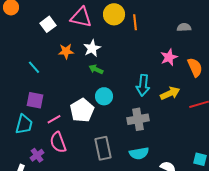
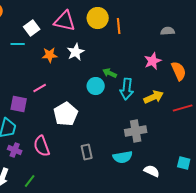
cyan line: (34, 67) -> (18, 44), moved, turned -48
green arrow: (96, 69) -> (110, 73), moved
cyan circle: (104, 96) -> (96, 86), moved
pink line: (54, 119) -> (40, 88), moved
gray cross: (138, 119) -> (136, 131), moved
gray rectangle: (103, 148) -> (87, 152), size x0.7
purple cross: (37, 155) -> (15, 150), moved, turned -32

